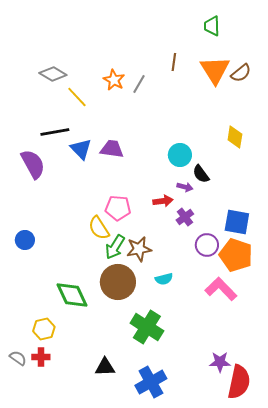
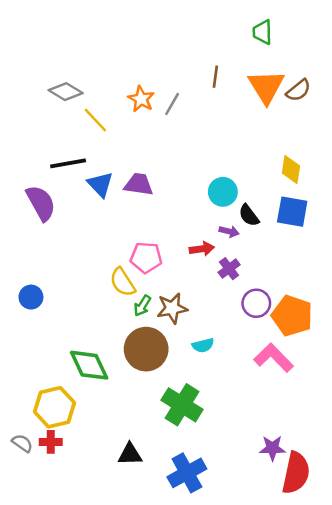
blue square: (237, 222) -> (292, 212), moved
green arrow: (115, 247) -> (142, 306), size x0.7
yellow hexagon: (44, 329) -> (54, 407), size x1.5

